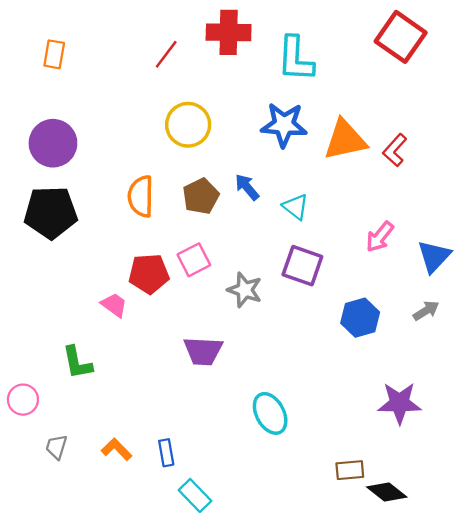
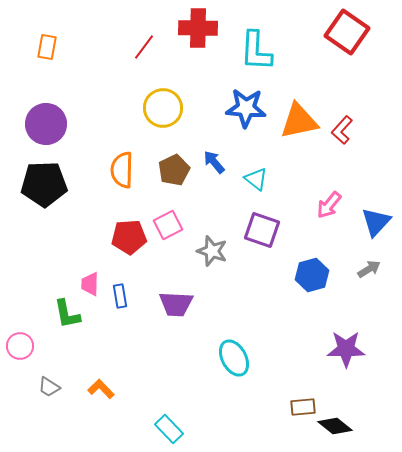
pink trapezoid: (114, 305) -> (90, 284), moved, turned -125
gray trapezoid: (56, 447) -> (49, 387), turned -75
blue rectangle: (166, 453) -> (120, 296), moved

